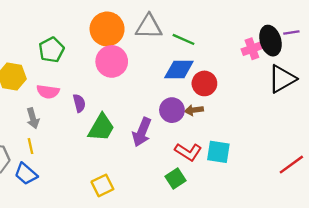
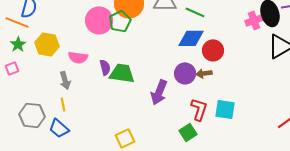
green pentagon: (51, 50) -> (120, 21), moved
pink circle: (112, 61) -> (99, 20), moved
green trapezoid: (101, 128) -> (122, 73), moved, turned -112
red L-shape: (188, 152) -> (199, 109), turned -105

